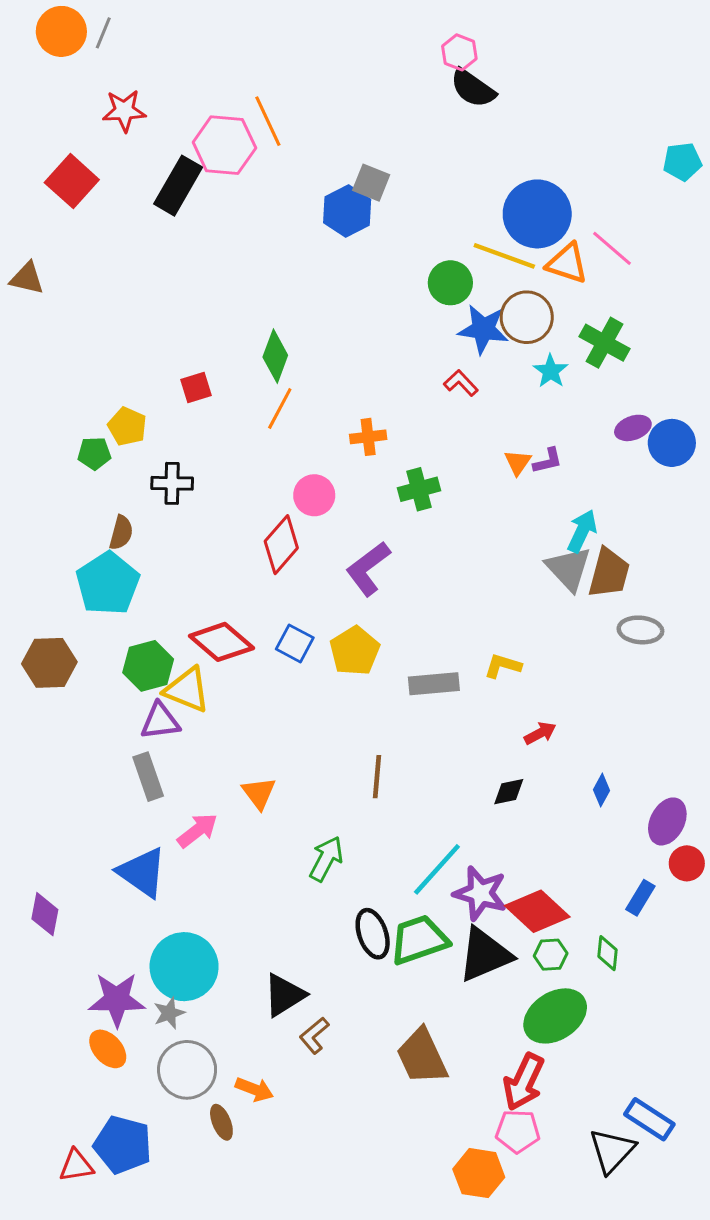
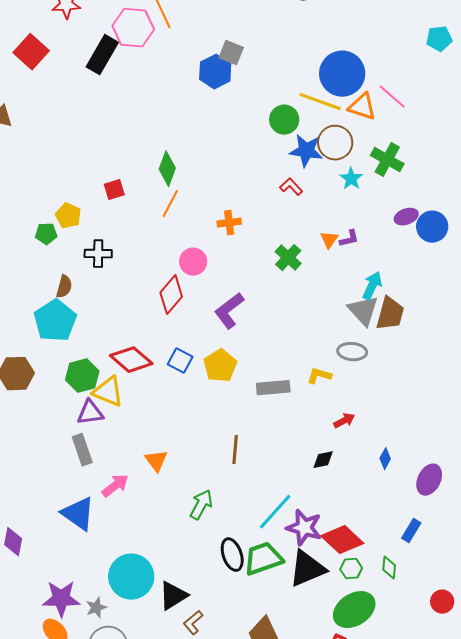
green cross: (419, 489) -> (288, 258), moved, turned -32
gray ellipse: (640, 630) -> (352, 352), moved
red circle: (687, 863) -> (442, 602), moved
cyan circle: (184, 967) -> (131, 577), moved

